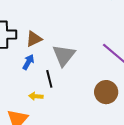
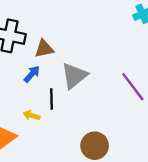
brown circle: (106, 92) -> (95, 146), moved

